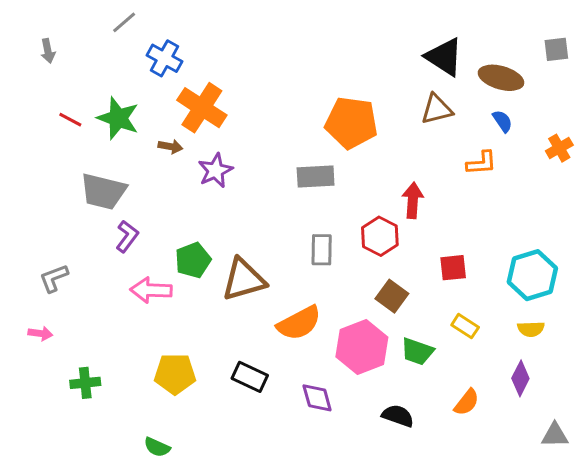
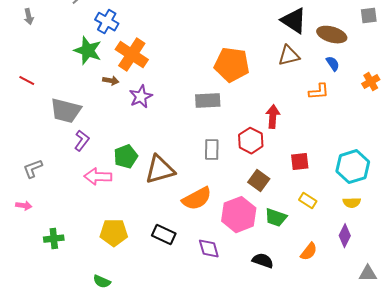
green star: (118, 118) -> (88, 51), moved
red line: (70, 120) -> (27, 81), moved

